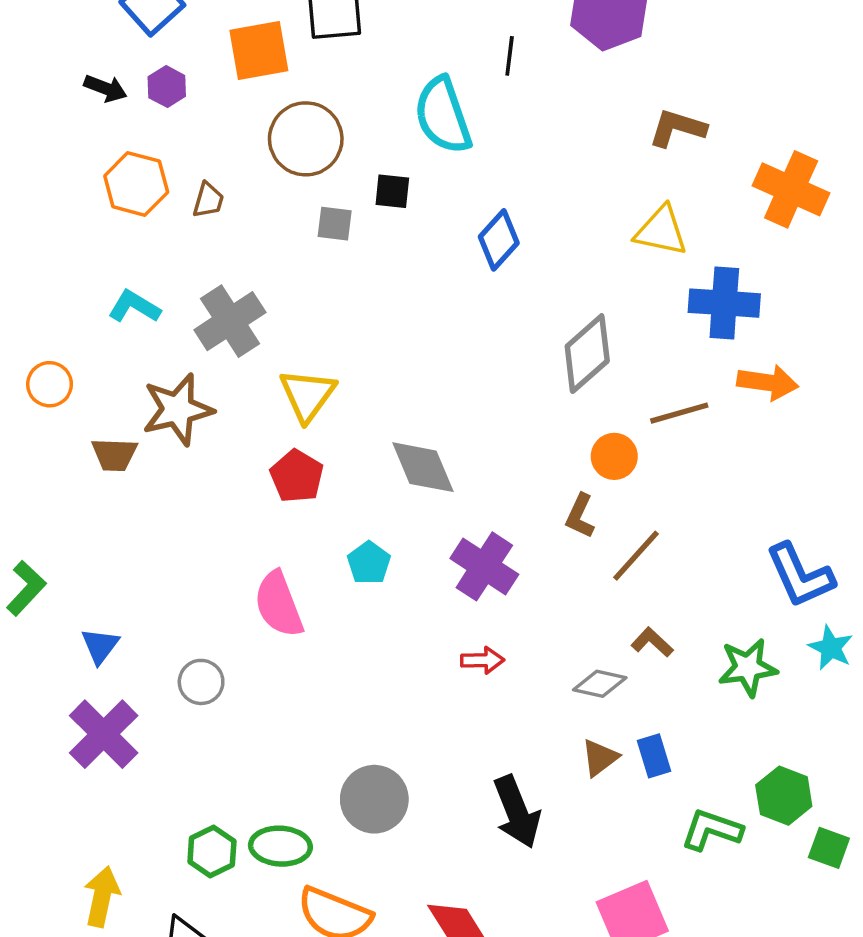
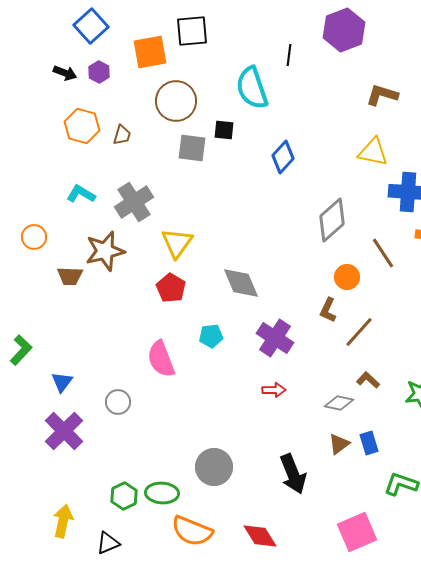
gray square: (335, 224) -> (192, 148), size x1.4
brown line: (679, 413) -> (383, 253), turned 72
cyan pentagon: (369, 563) -> (211, 336), turned 30

